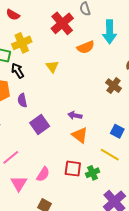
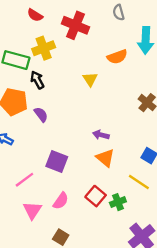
red cross: (62, 23) -> (75, 25), moved, turned -30
yellow triangle: (52, 67) -> (90, 79), moved
purple semicircle: (22, 100) -> (41, 114), turned 152
purple square: (40, 124) -> (57, 162), moved, turned -36
red square: (73, 169) -> (96, 196), turned 30

